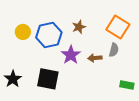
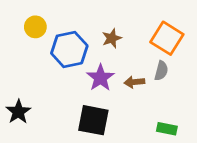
yellow circle: (23, 32) -> (35, 27), moved
black square: (48, 79) -> (93, 120), moved
green rectangle: (127, 85) -> (167, 129), moved

